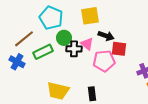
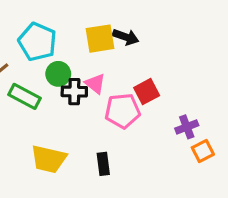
black arrow: (106, 36) -> (126, 37), moved
red square: (119, 49) -> (147, 92), turned -35
green rectangle: (43, 52) -> (25, 96), turned 54

